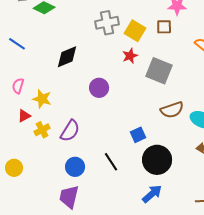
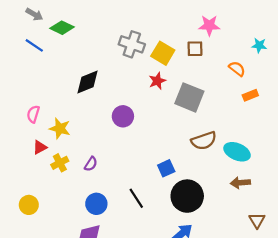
gray cross: (107, 23) -> (132, 44), turned 30
blue line: (17, 44) -> (34, 45), moved
purple semicircle: (70, 131) -> (91, 164), size x0.6

